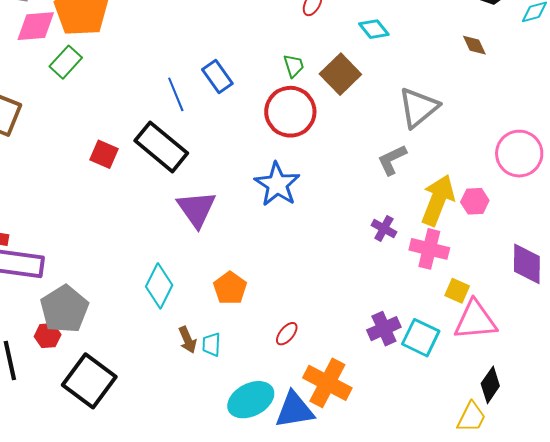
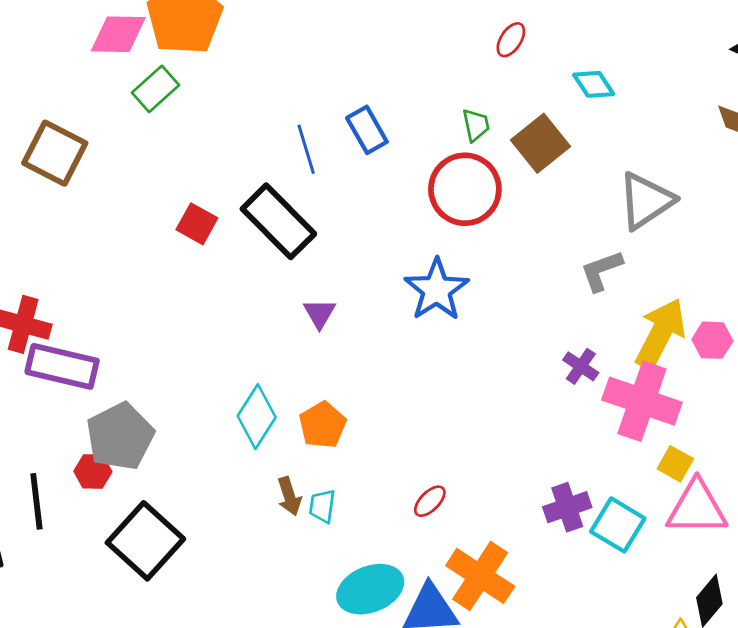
purple triangle: (196, 209) -> (320, 313), size x0.6
pink cross: (429, 249) -> (642, 401), size x1.4
orange pentagon: (230, 288) -> (323, 425), moved

